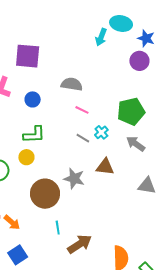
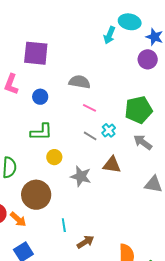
yellow circle: (26, 157) -> (54, 157), moved
brown circle: (45, 194) -> (36, 195), moved
brown arrow: (80, 244) -> (85, 242), size x0.7

